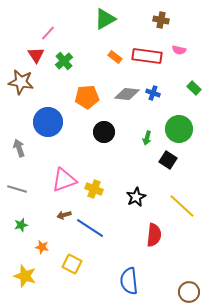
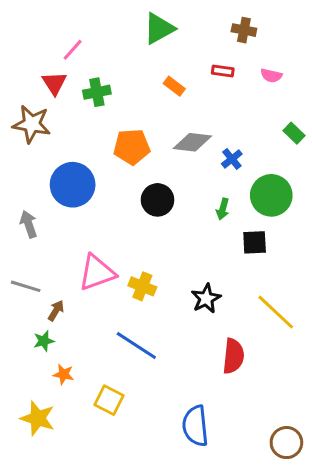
red rectangle: (147, 56) -> (223, 71), moved, size x0.5
green cross: (64, 61) -> (97, 92), turned 30
blue cross: (153, 93) -> (232, 159), moved, turned 32
black square: (168, 160) -> (255, 242), turned -36
brown arrow: (64, 215) -> (56, 311), moved, turned 136
green star: (21, 225) -> (44, 341), moved

